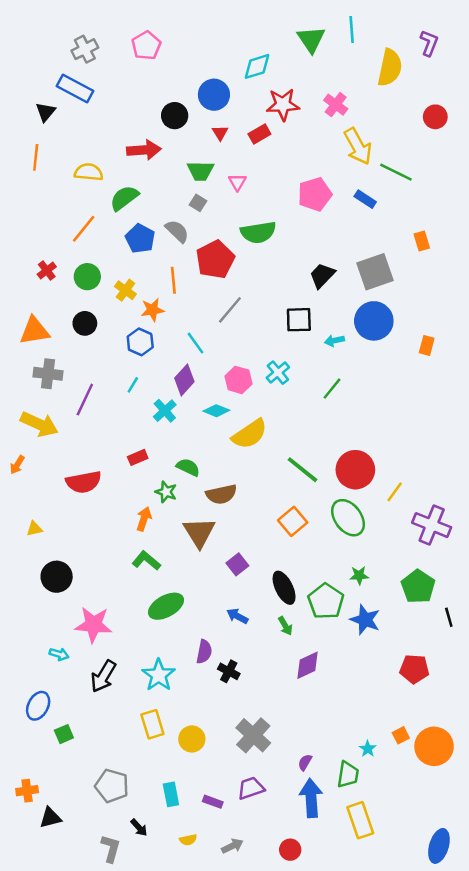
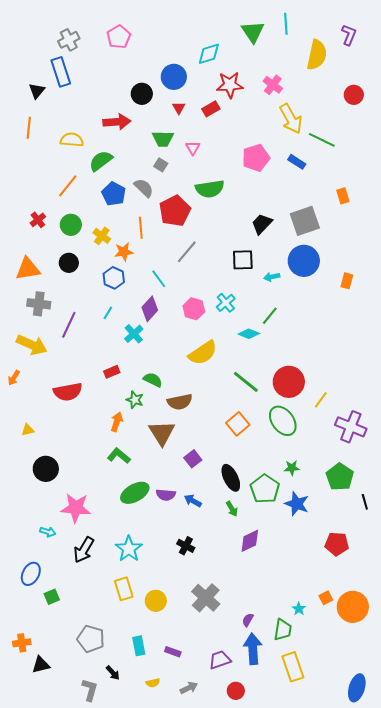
blue rectangle: (75, 89) -> (61, 72), turned 44
cyan diamond: (216, 411) -> (249, 334), moved
purple semicircle: (204, 652) -> (166, 495), moved, turned 84
purple trapezoid: (251, 788) -> (220, 660), moved

